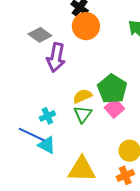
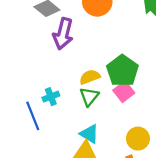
blue line: (32, 135) -> (33, 116), turned 40
cyan triangle: (47, 145) -> (89, 134), moved

